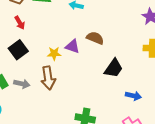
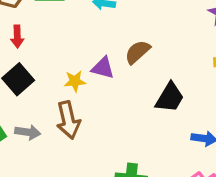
red arrow: (20, 23) -> (17, 37), turned 32
brown semicircle: (95, 38) -> (138, 52), turned -60

